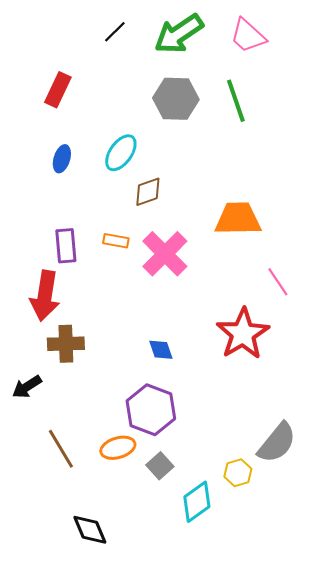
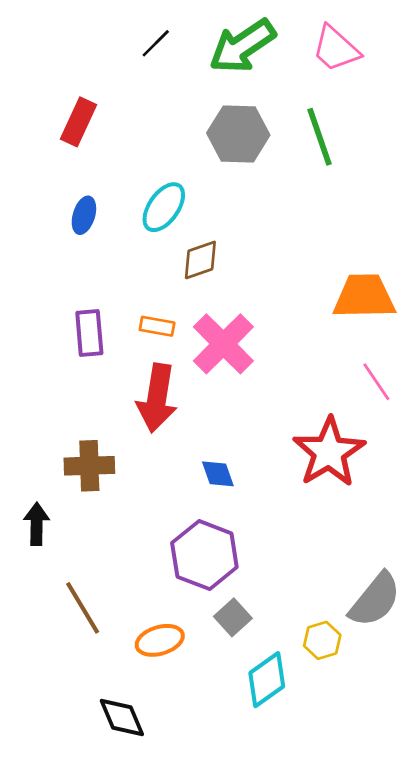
orange trapezoid: (238, 219) -> (364, 296), moved
red arrow: (45, 296) -> (157, 398), moved
black arrow: (27, 387) -> (37, 524), turned 124
orange ellipse: (118, 448) -> (160, 640), moved
gray square: (160, 466) -> (233, 617), moved

